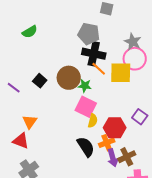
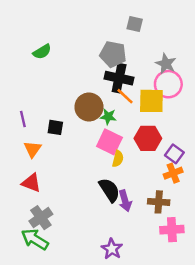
black square: (40, 81) -> (55, 127), moved, turned -32
purple line: (14, 88) -> (23, 119), turned 40
orange triangle: (30, 122) -> (32, 149), moved
red hexagon: (115, 128) -> (148, 138), moved
orange cross: (107, 143) -> (173, 173), moved
brown cross: (127, 157) -> (159, 202), turned 30
purple arrow: (113, 158) -> (125, 201), moved

